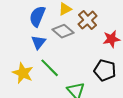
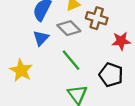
brown cross: (88, 20) -> (97, 18), turned -36
green line: (50, 68) -> (71, 60), moved

